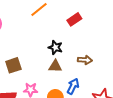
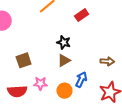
brown arrow: (85, 60) -> (107, 61), moved
brown triangle: (55, 66) -> (64, 60), turned -32

